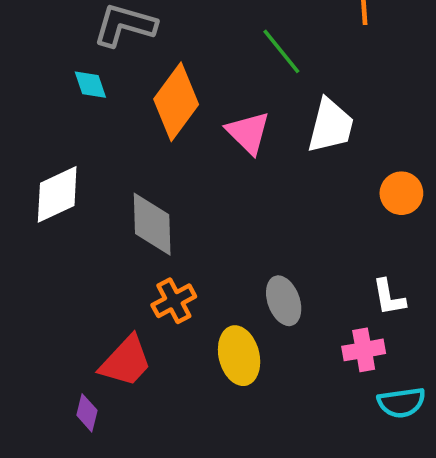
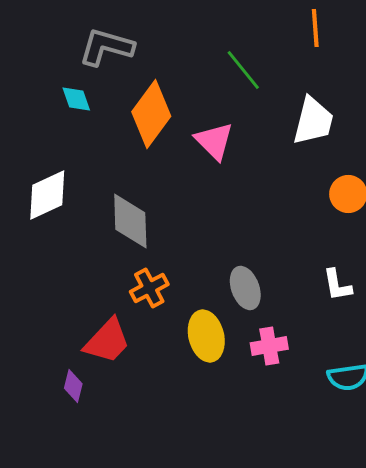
white trapezoid: (331, 126) -> (313, 121), moved
pink cross: (364, 350) -> (269, 346), moved

